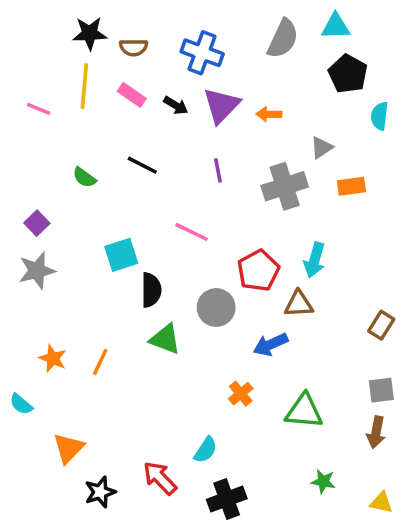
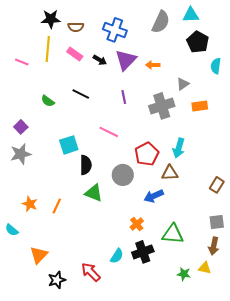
black cross: (227, 499) -> (143, 252), moved
yellow triangle: (381, 503) -> (205, 268), moved

